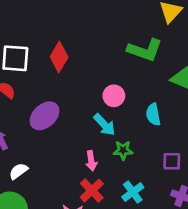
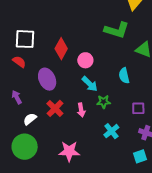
red diamond: (59, 57) -> (61, 49), moved
pink circle: (114, 96) -> (85, 60), moved
purple ellipse: (45, 116) -> (47, 79), turned -70
red cross: (92, 190) -> (55, 108), moved

